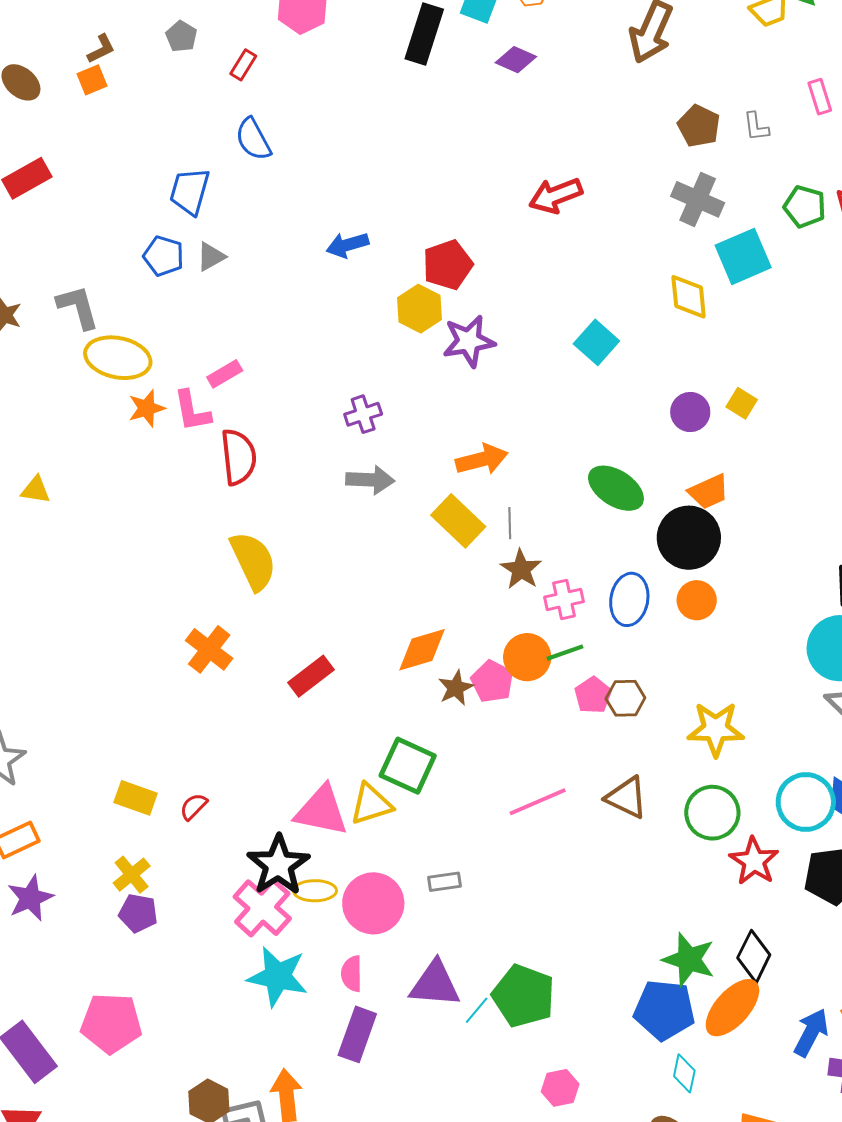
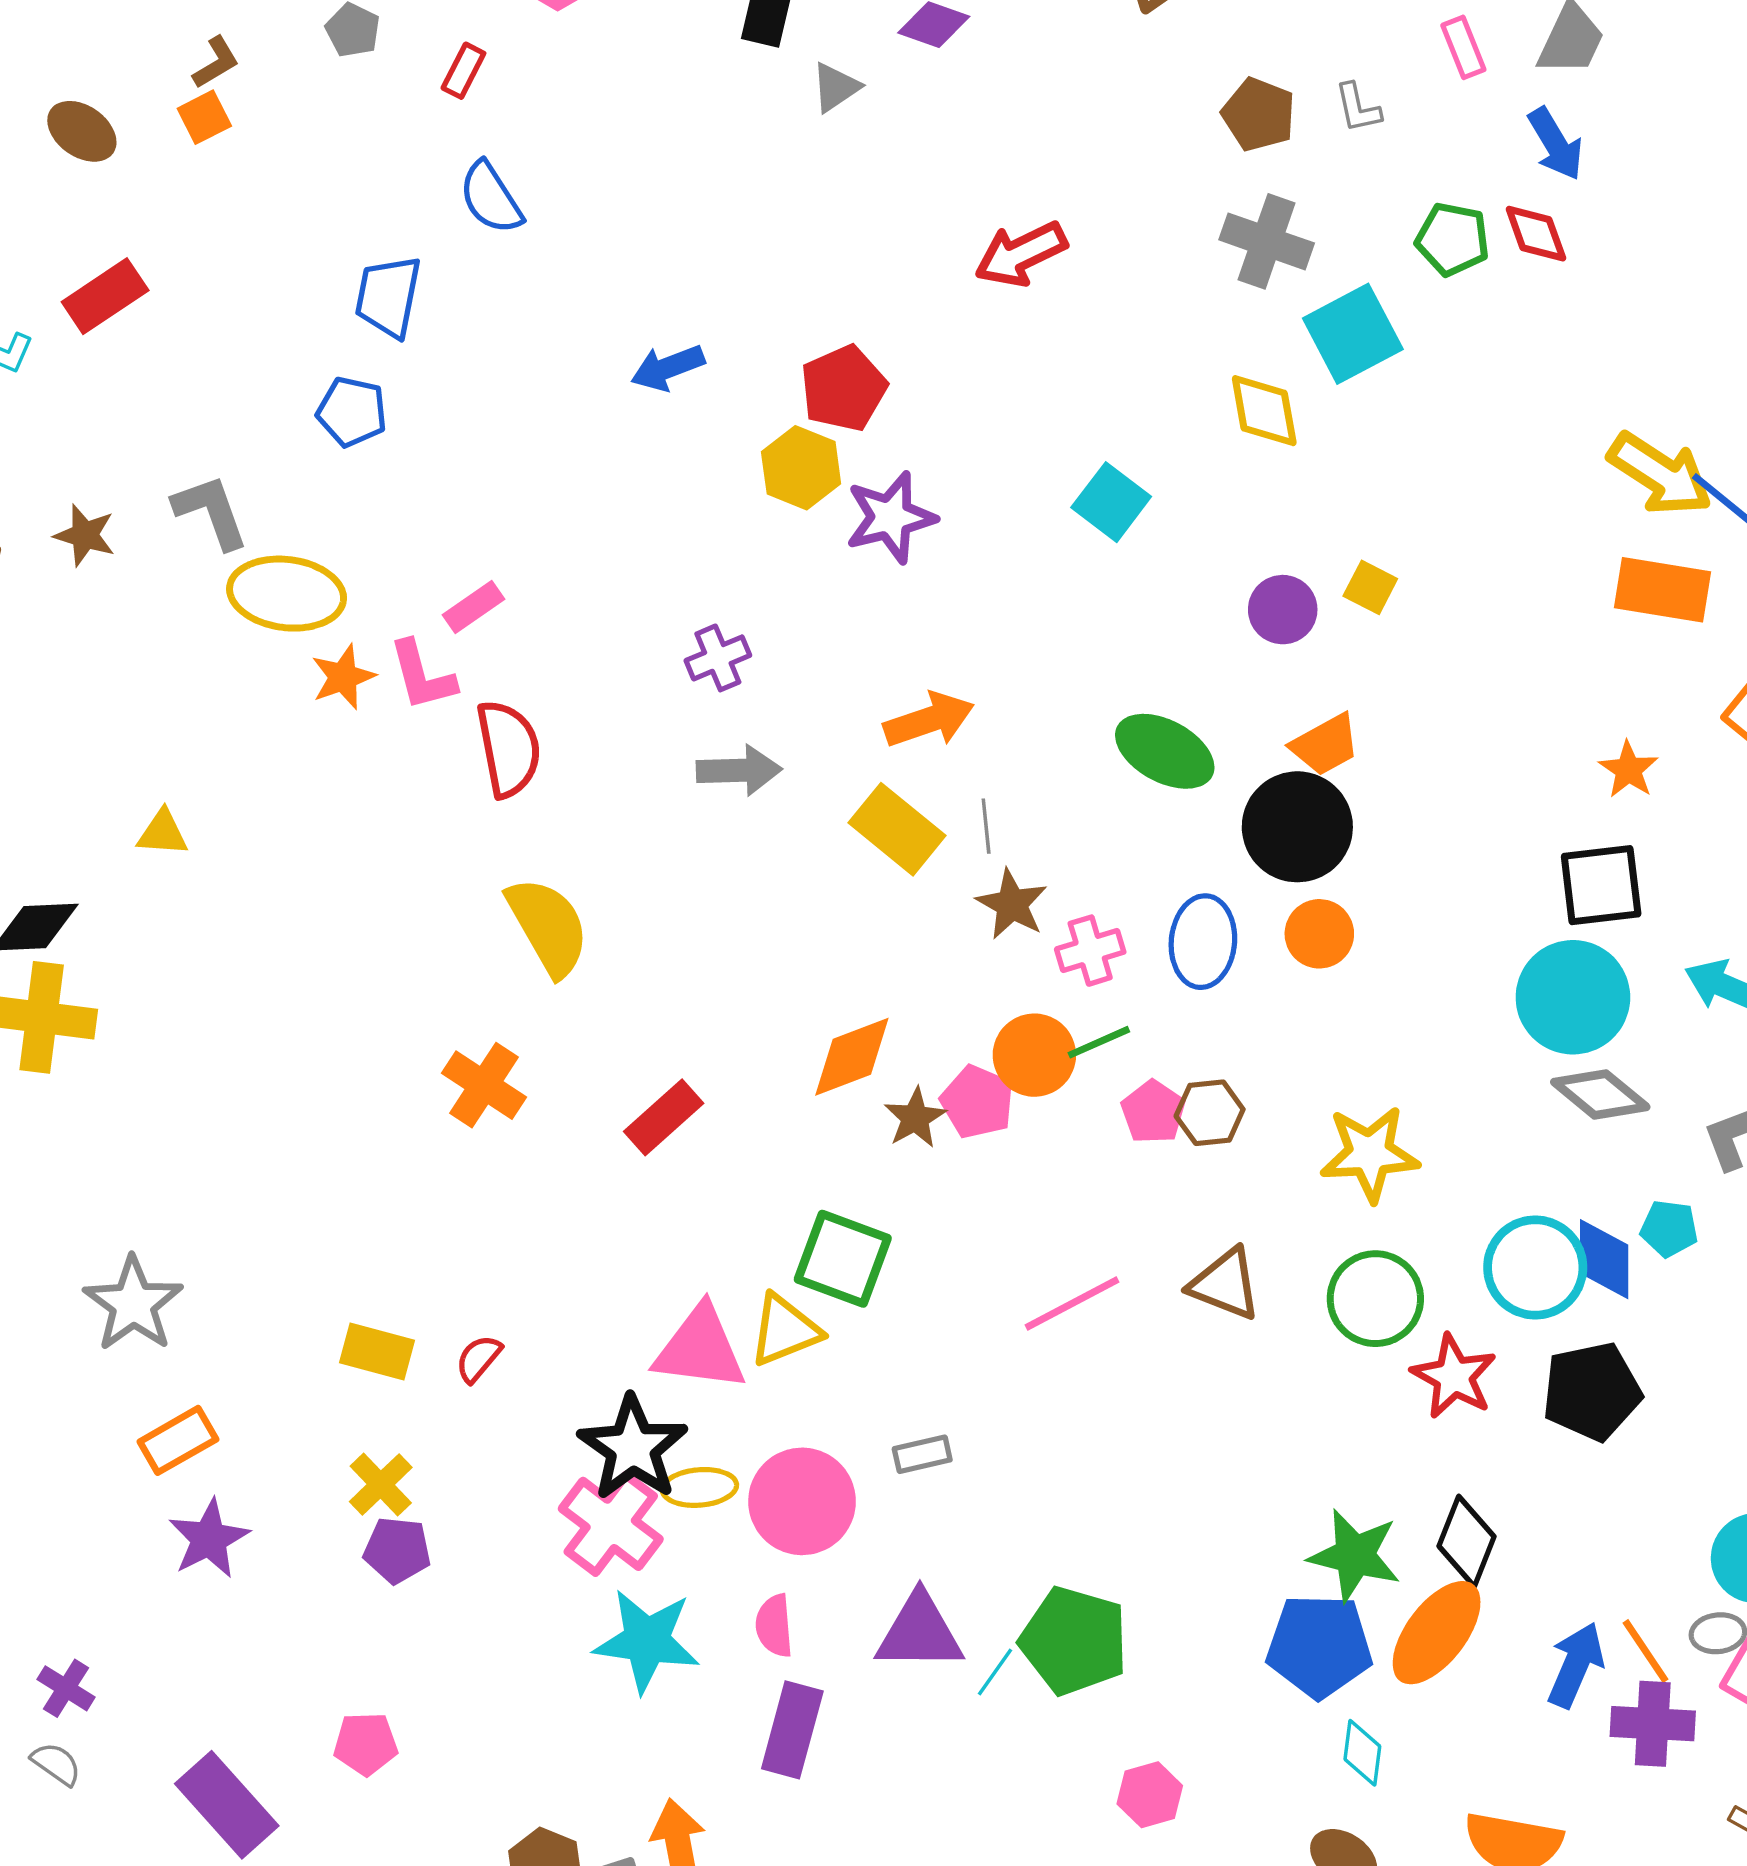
gray triangle: (211, 257) -> (836, 87), moved
pink pentagon: (111, 1023) -> (366, 1744), size x0.6

